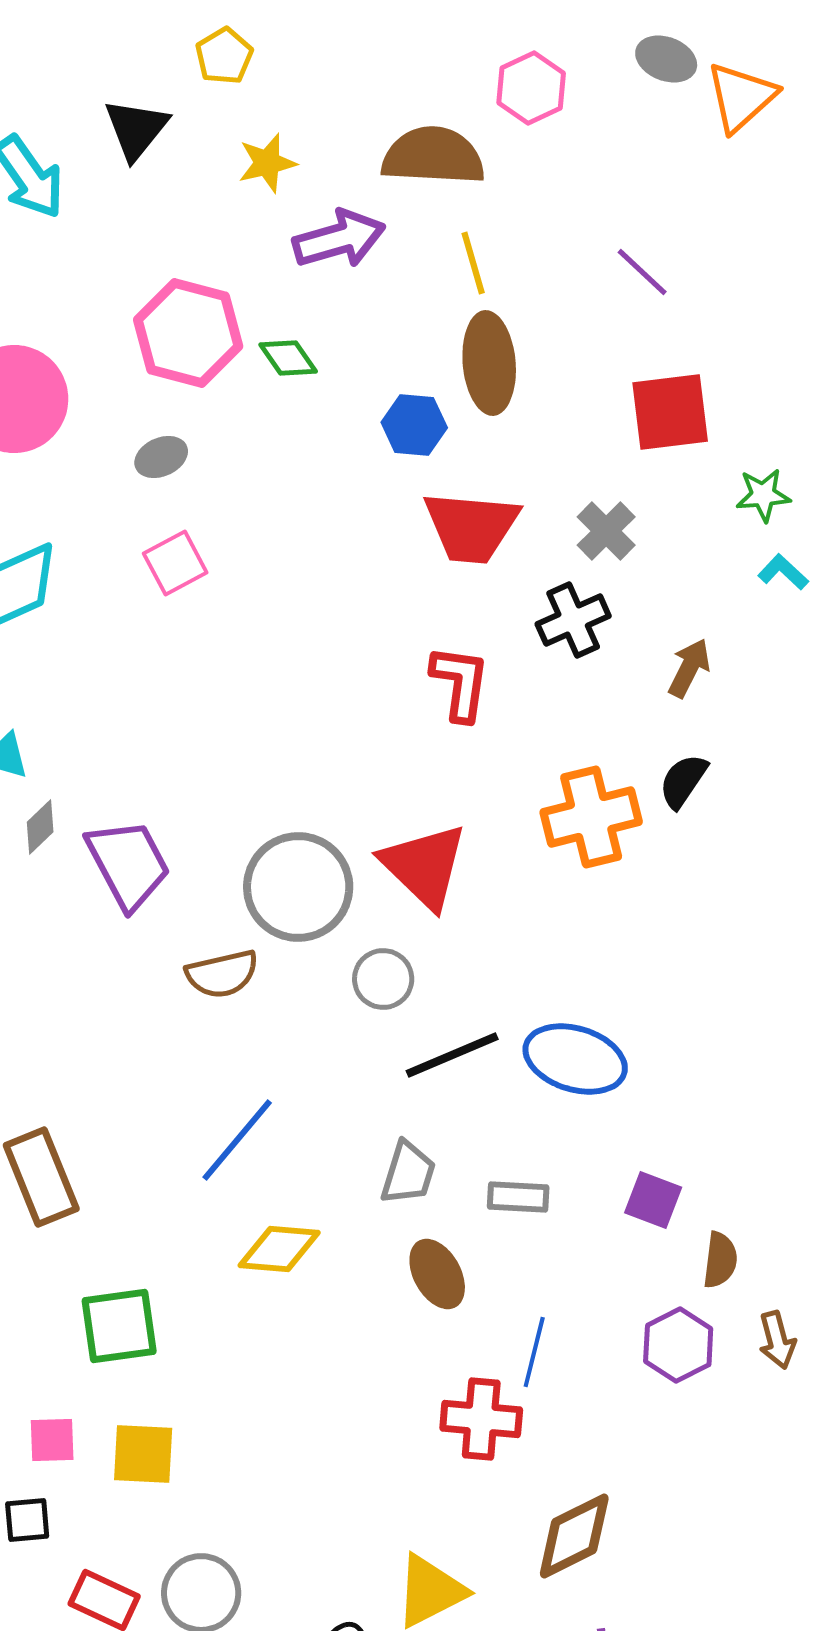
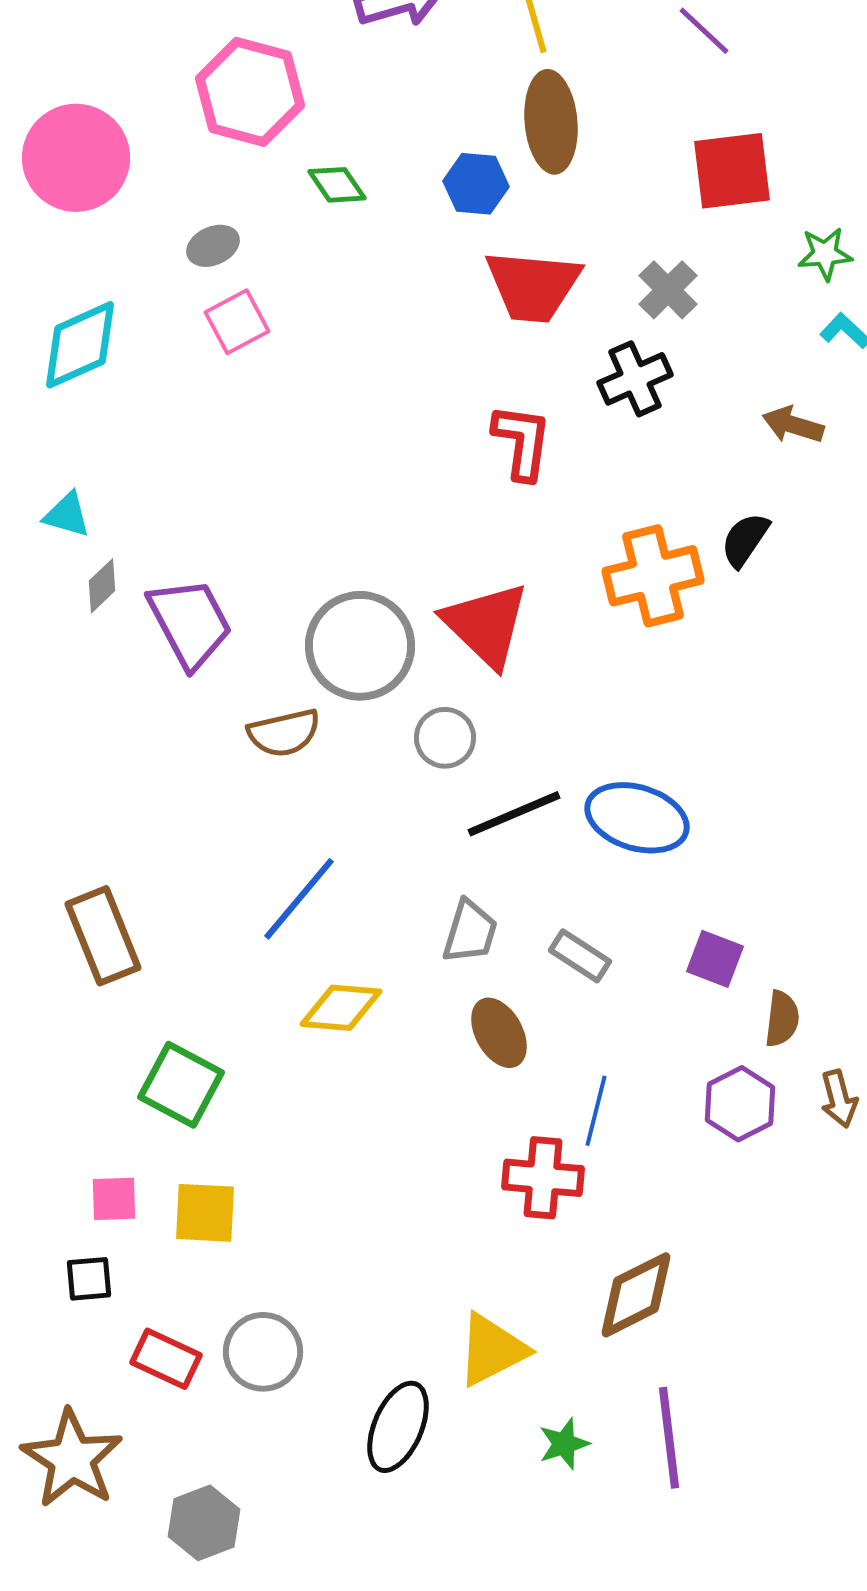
green diamond: (288, 358) -> (337, 185), moved
gray ellipse: (161, 457) -> (213, 246), moved
brown arrow: (689, 668) -> (793, 425), moved, turned -100
gray rectangle: (518, 1197) -> (580, 956), turned 30
green square: (119, 1326) -> (181, 1085), turned 36

